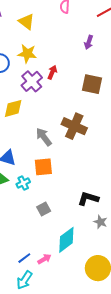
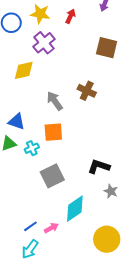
red arrow: (52, 72) -> (70, 16), moved
brown cross: (74, 126) -> (87, 91), size x0.7
gray square: (44, 209) -> (52, 176), size x1.6

